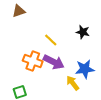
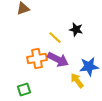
black star: (83, 32) -> (76, 30), moved
orange cross: (33, 61) -> (37, 59), turned -30

